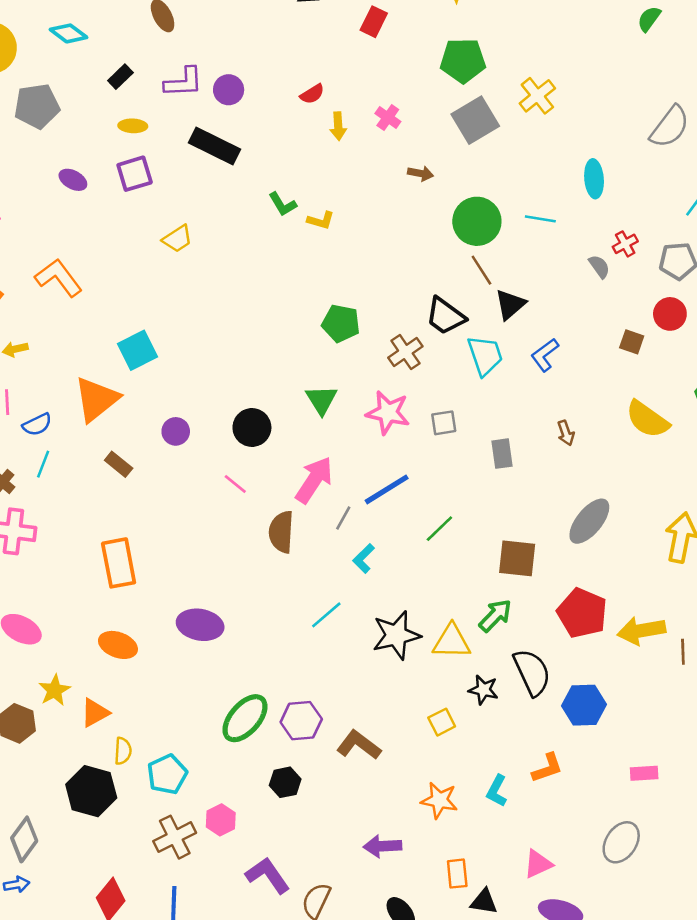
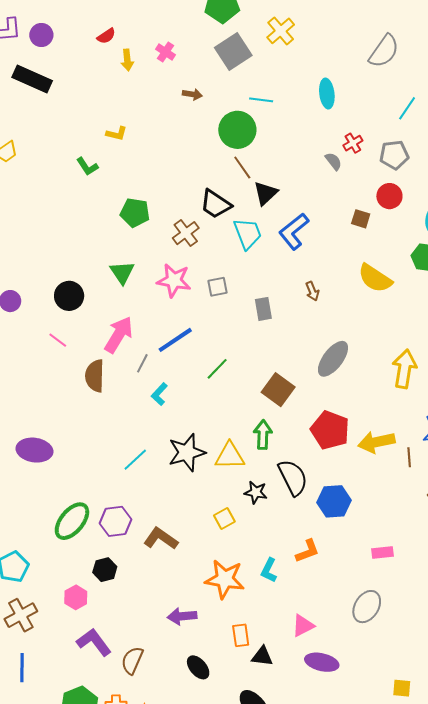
green L-shape: (282, 204) -> (87, 166), moved
cyan line: (540, 219) -> (261, 100), moved
blue L-shape: (545, 355) -> (294, 231), size x1.4
brown square: (517, 558) -> (278, 390), turned 32
cyan line: (326, 615) -> (135, 460), moved
green arrow: (495, 616) -> (263, 435), turned -40
orange star: (439, 800) -> (225, 579), size x1.4
pink hexagon: (221, 820) -> (76, 597), moved

